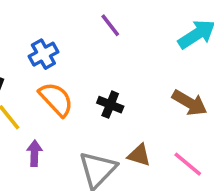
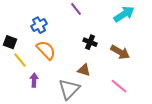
black cross: (110, 105) -> (90, 42), moved
brown triangle: (139, 155) -> (84, 70), moved

